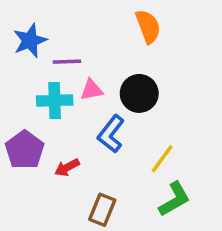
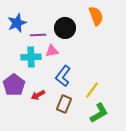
orange semicircle: (148, 26) -> (96, 16), moved
black circle: (139, 93) -> (65, 28), moved
brown rectangle: (102, 210) -> (64, 104), moved

